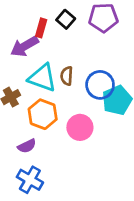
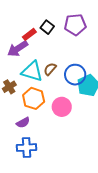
red rectangle: (41, 28) -> (29, 34), turned 40
brown semicircle: (67, 76) -> (50, 69), turned 40
blue cross: (30, 180) -> (27, 148), turned -30

